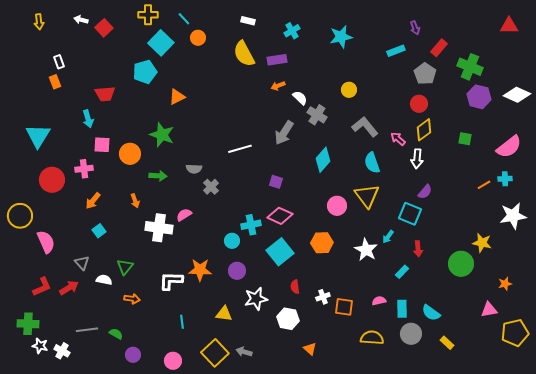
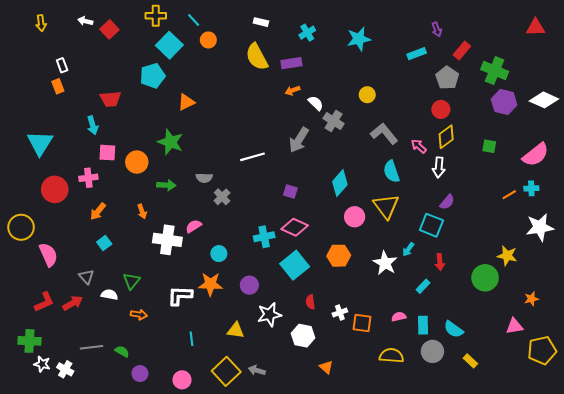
cyan diamond: (323, 160) -> (340, 183), moved
cyan circle: (232, 241) -> (219, 254), moved

